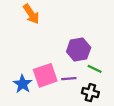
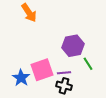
green line: (95, 69) -> (88, 64), turned 32
black cross: (90, 93) -> (64, 86), moved

